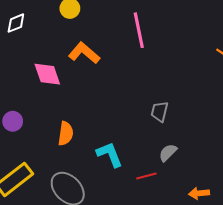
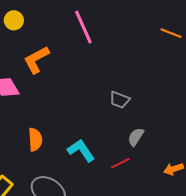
orange L-shape: (84, 53) -> (36, 60), turned -56
gray trapezoid: (160, 112) -> (120, 100), turned -70

